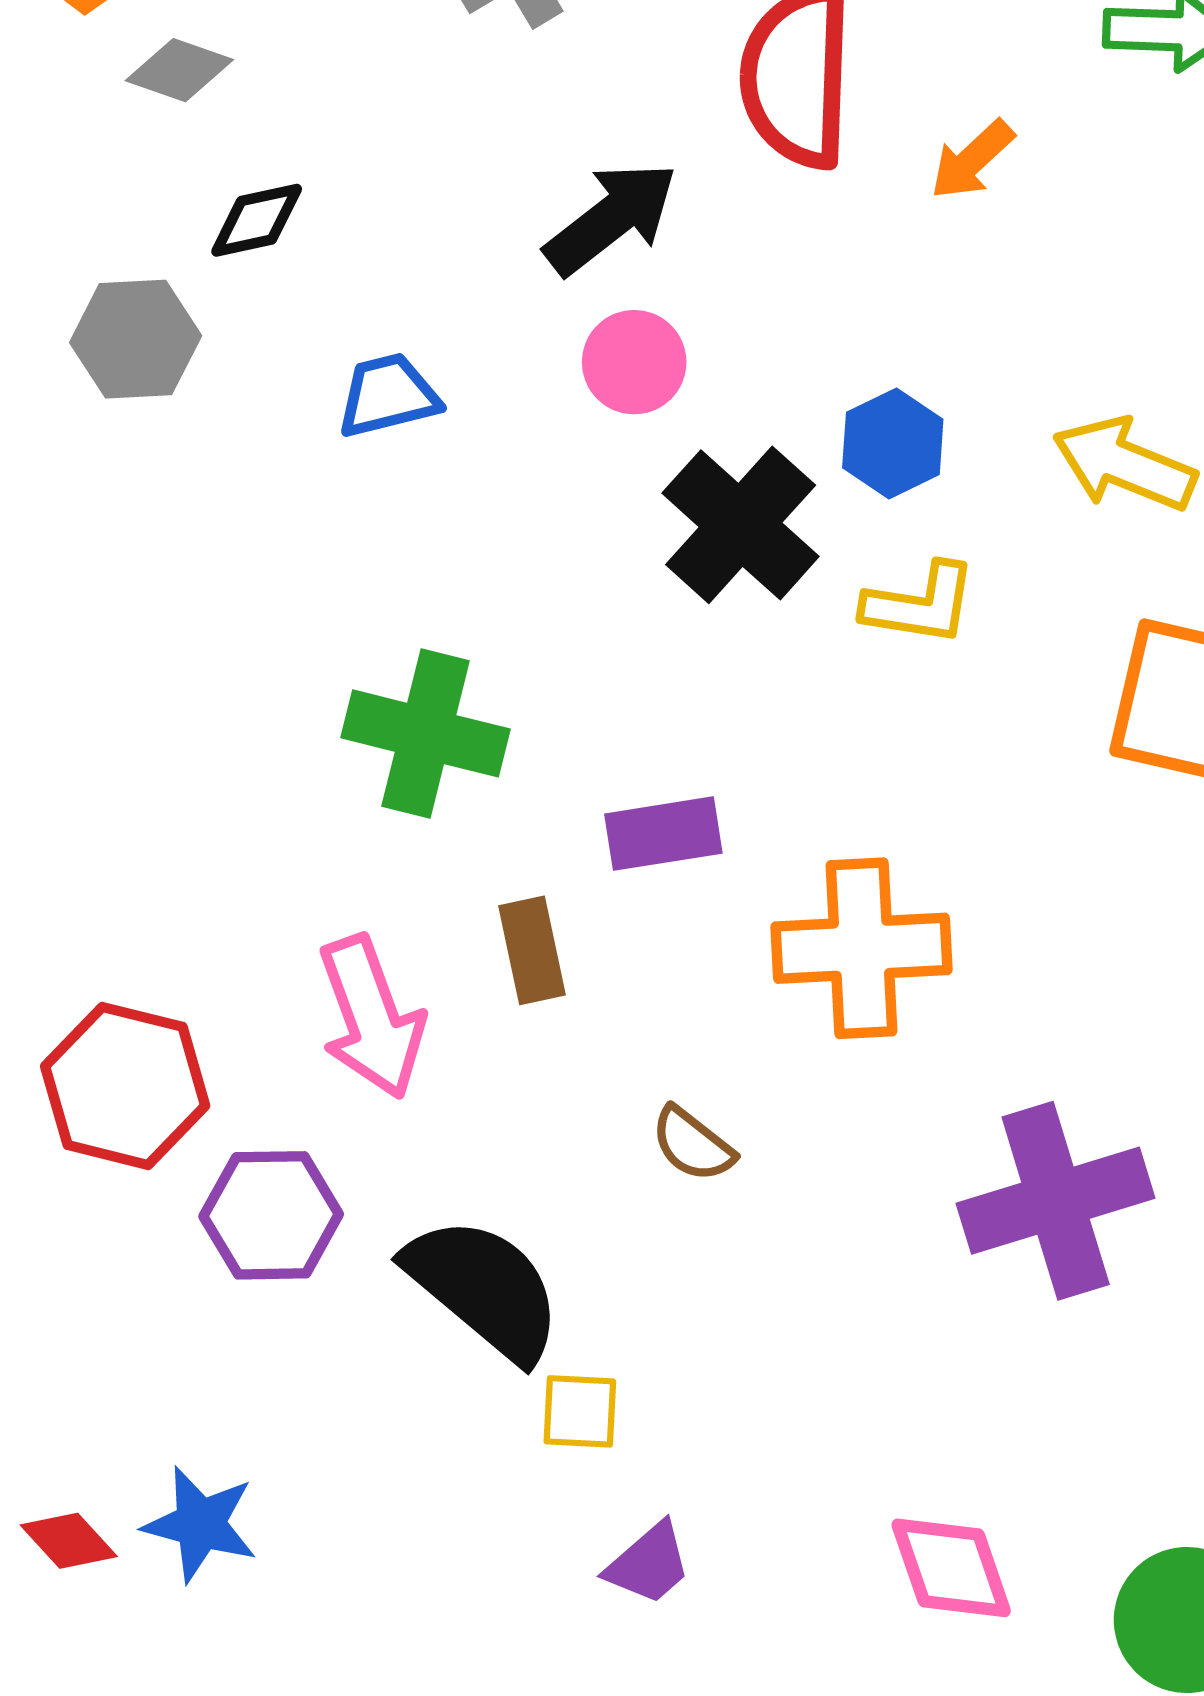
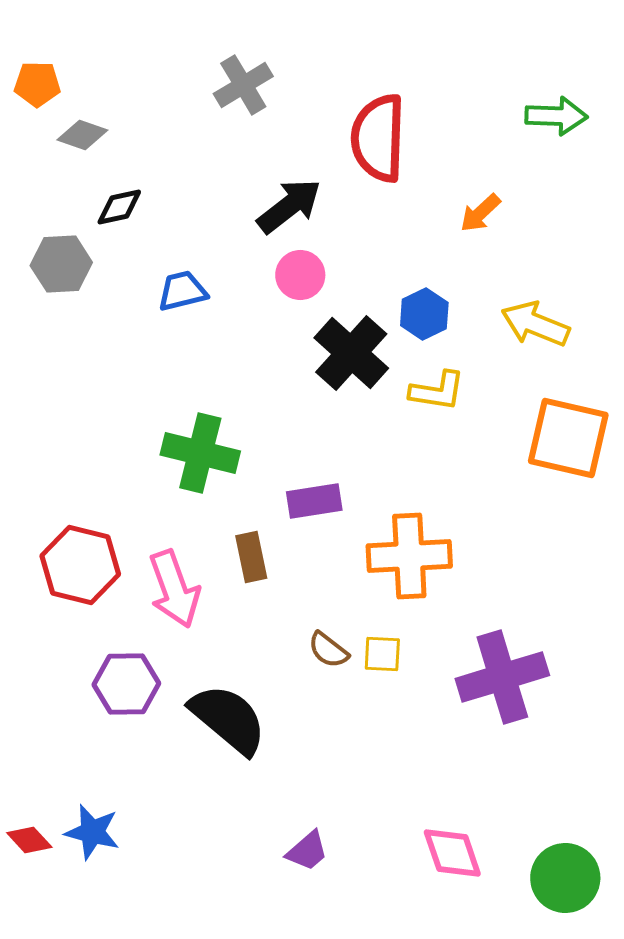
orange arrow: (972, 160) -> (480, 213), moved
red hexagon: (125, 1086) -> (80, 565), moved
yellow square: (580, 1411) -> (382, 654), moved

